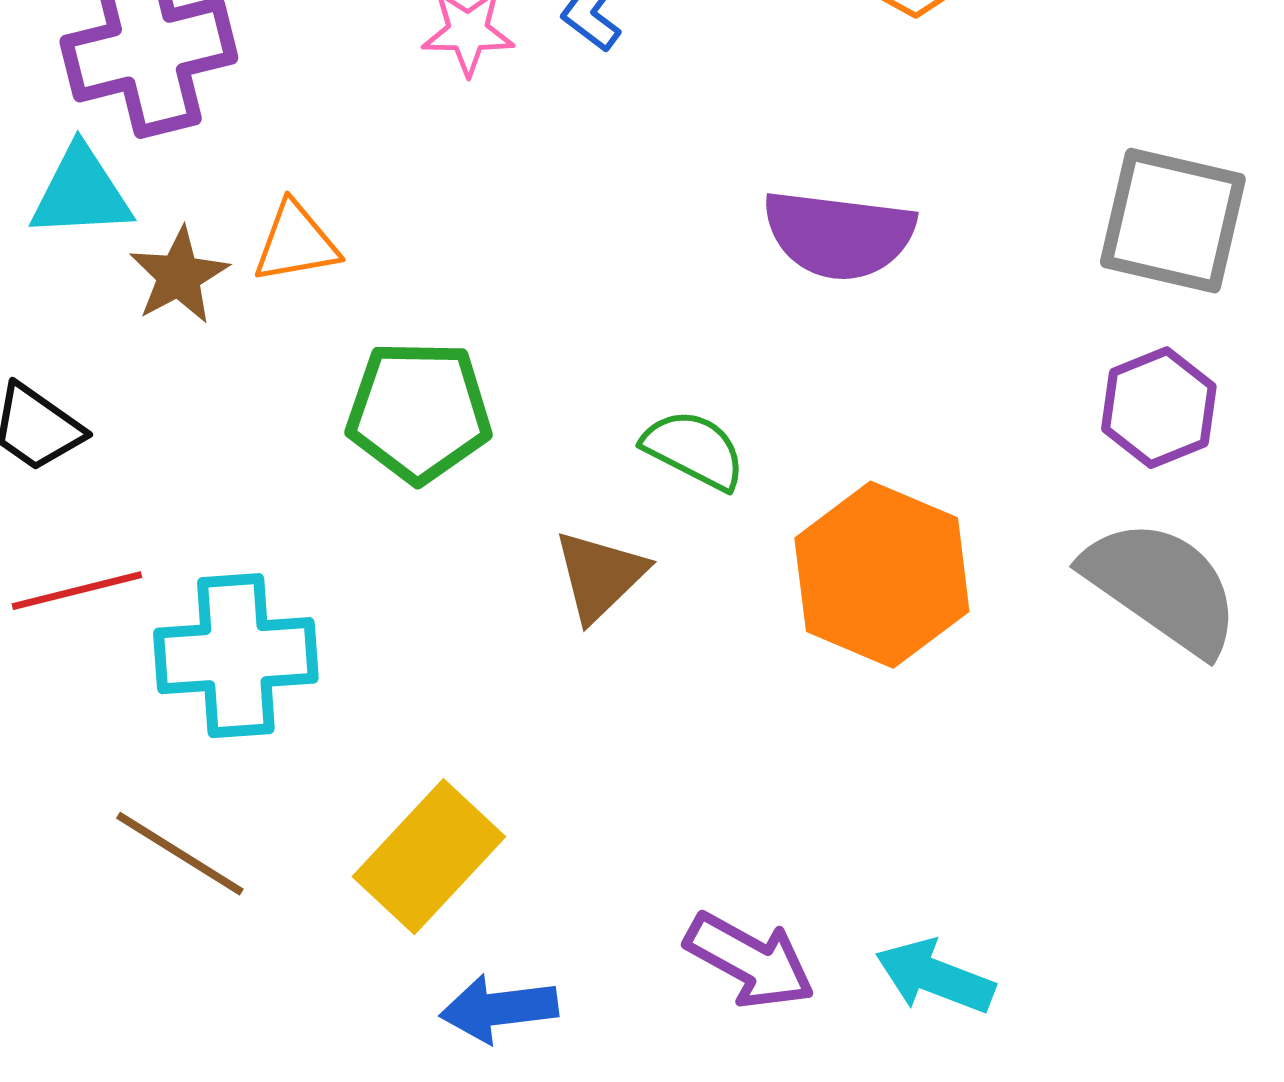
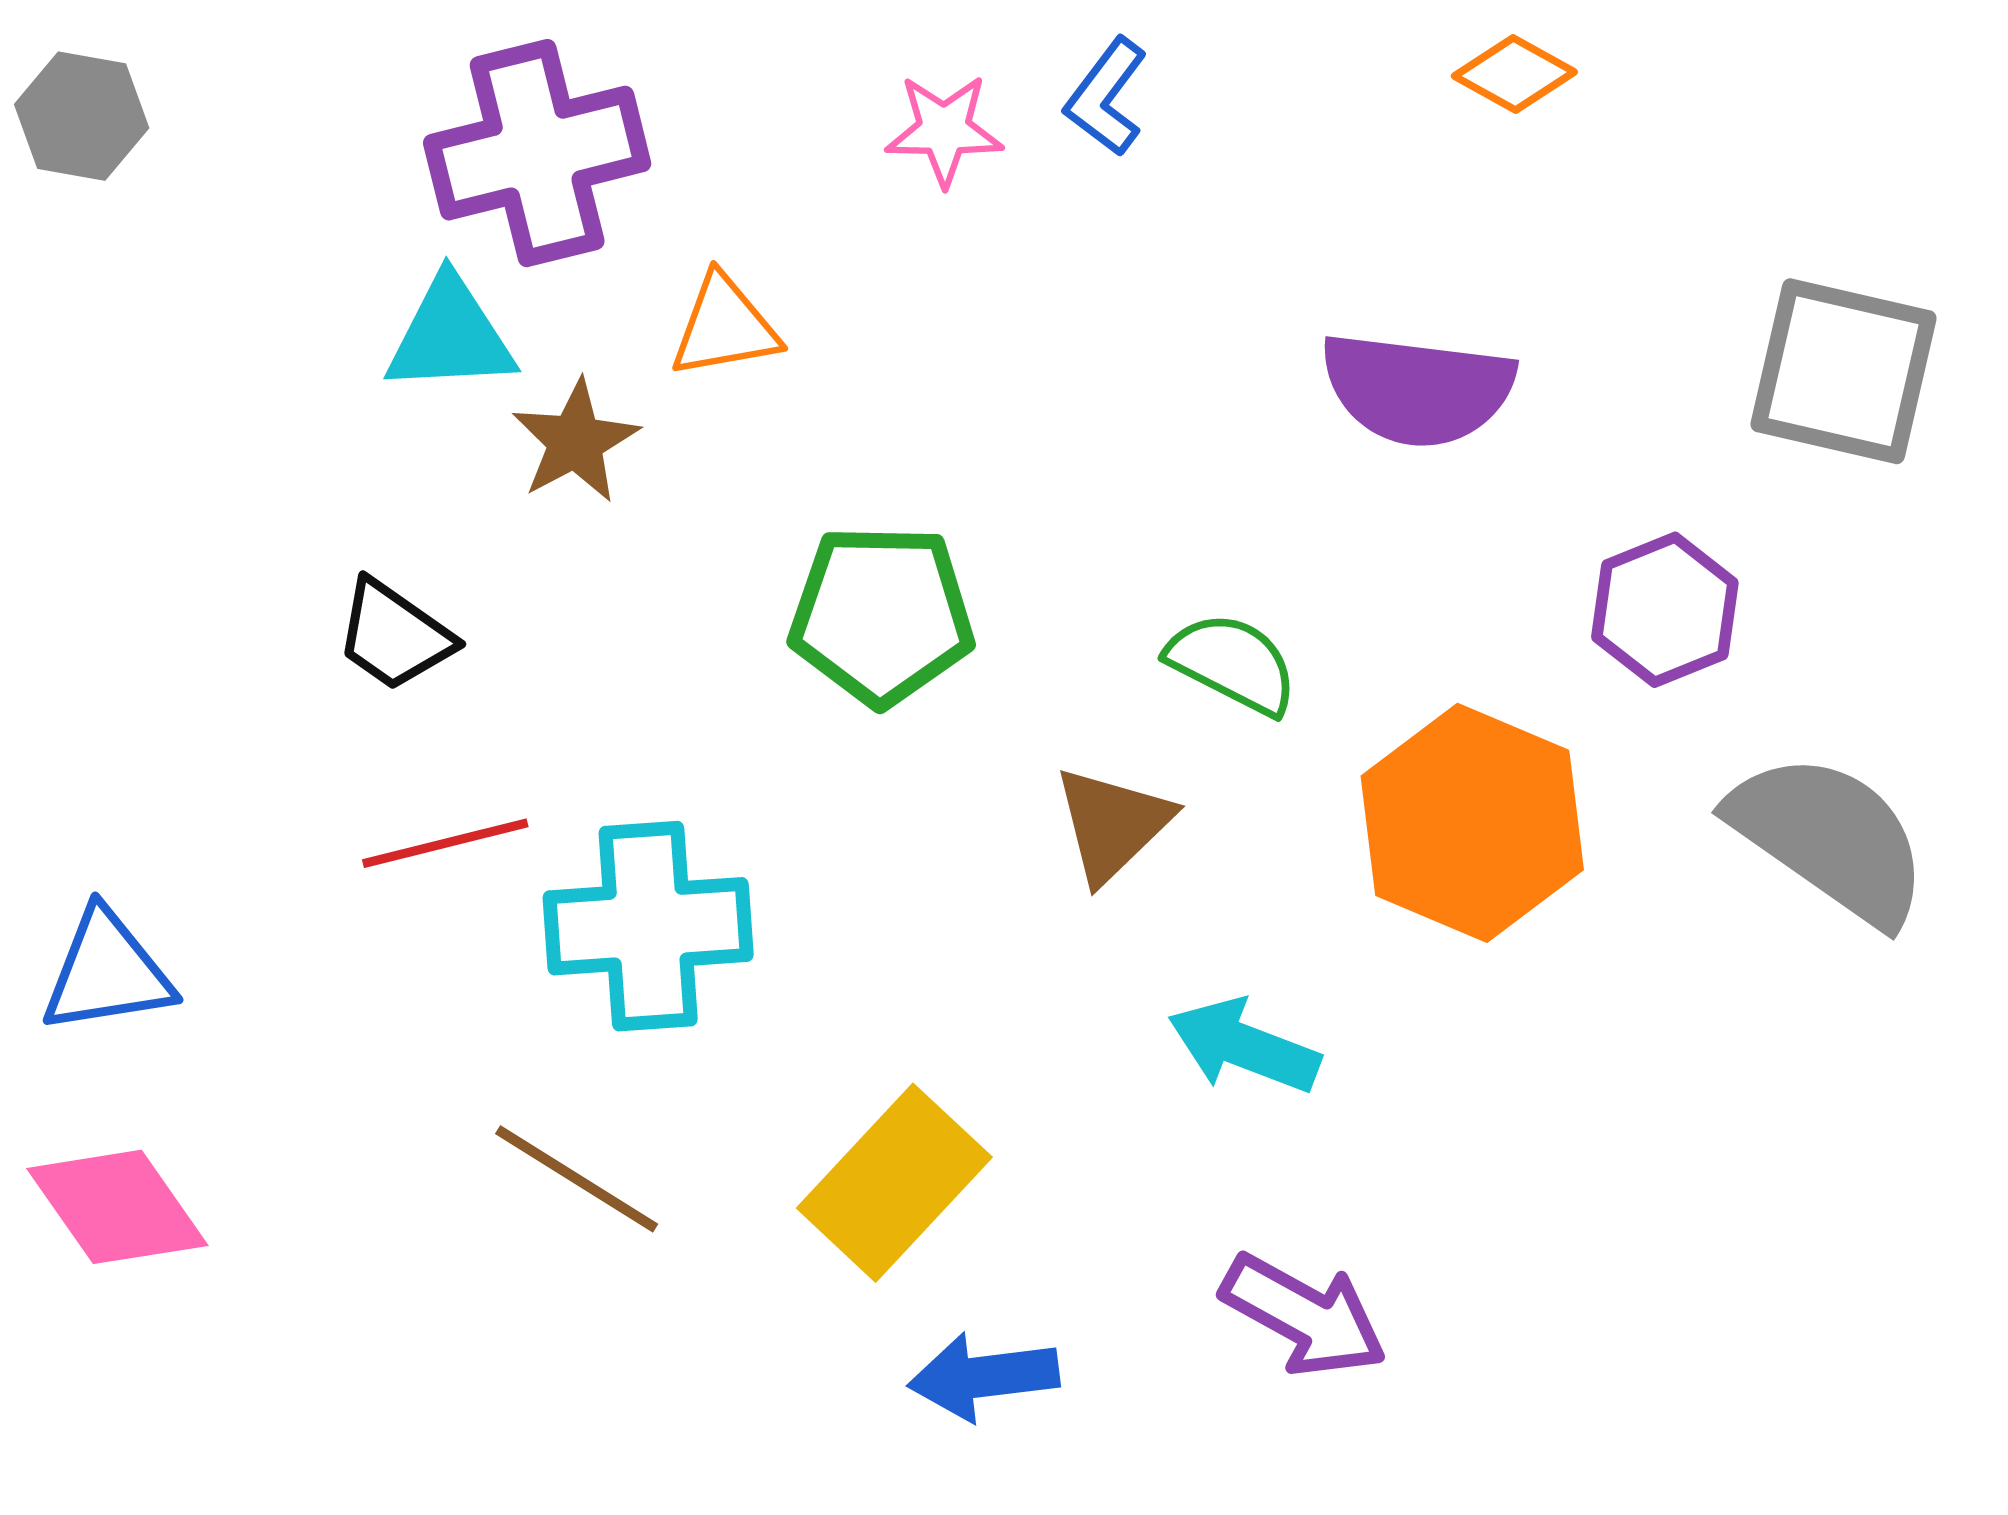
orange triangle: (296, 243) -> (725, 327), moved
purple hexagon: (1159, 408) -> (1665, 610), moved
cyan arrow: (935, 977) -> (1244, 1046), moved

